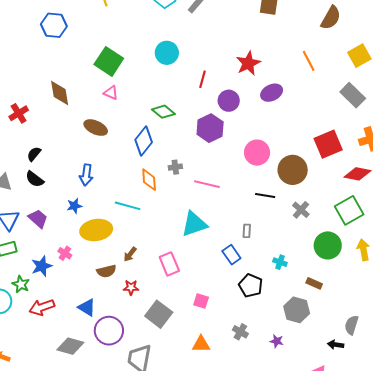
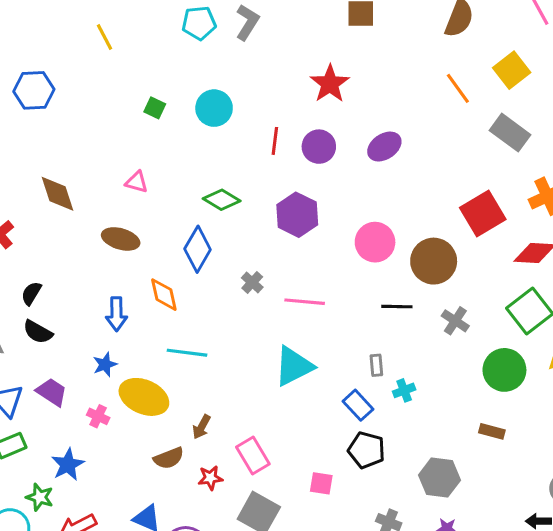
green square: (109, 61) -> (155, 108), moved, size x0.5
orange line: (309, 61) -> (458, 88), moved
red star: (248, 63) -> (330, 84), moved
purple circle: (229, 101) -> (319, 147), moved
gray cross: (175, 167) -> (252, 282), turned -32
orange diamond: (149, 180) -> (164, 295), moved
yellow ellipse: (96, 230) -> (144, 397), turned 40
pink cross: (65, 253) -> (98, 416), moved
cyan cross: (280, 262) -> (404, 390), moved, turned -32
pink rectangle: (169, 264) -> (253, 456), moved
black pentagon: (251, 286) -> (366, 450), moved
gray hexagon: (297, 310) -> (440, 478), moved

